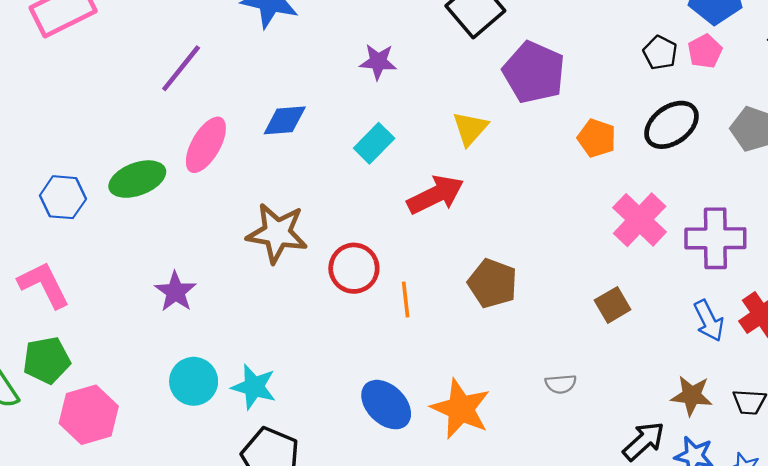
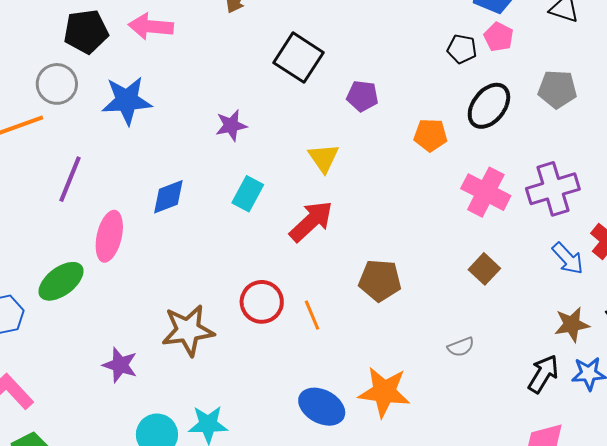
purple pentagon: (534, 72) -> (362, 96), size x0.6
brown star: (277, 233) -> (188, 330), moved

